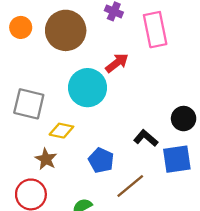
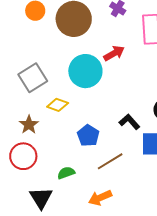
gray square: (29, 104) -> (33, 78), turned 36
brown star: (46, 159) -> (29, 125), moved

